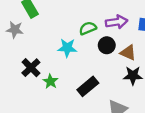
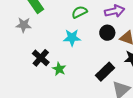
green semicircle: (88, 28) -> (79, 12), moved
black rectangle: (88, 86) -> (105, 72), moved

